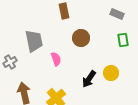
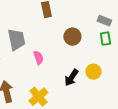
gray rectangle: (117, 14) -> (104, 21), moved
brown circle: (81, 38) -> (72, 37), moved

